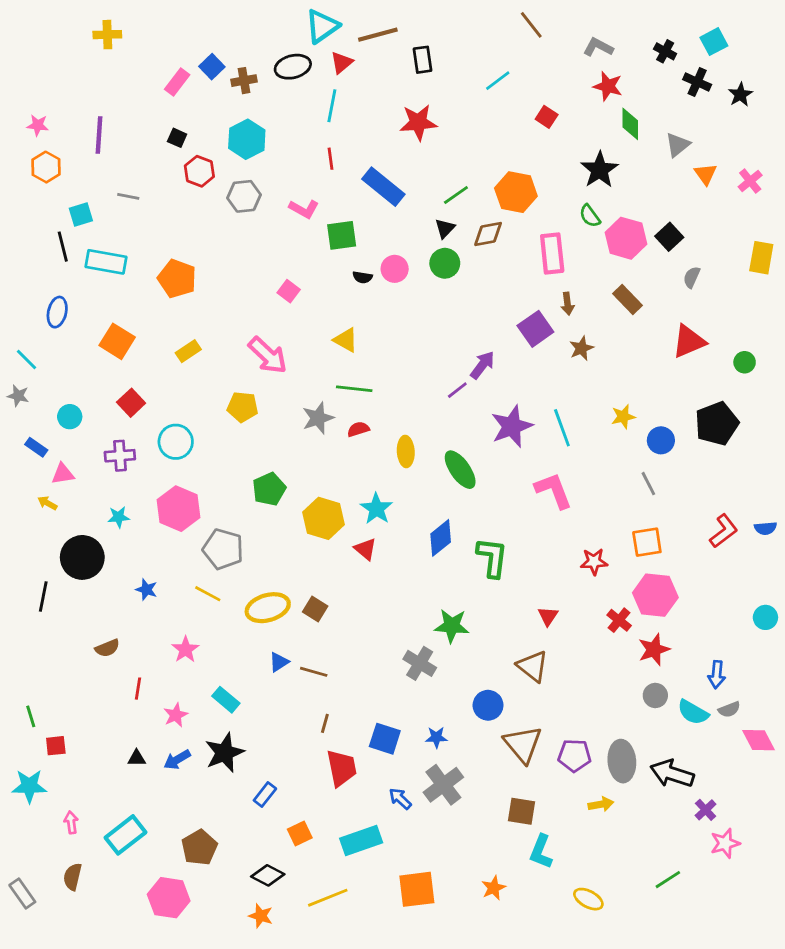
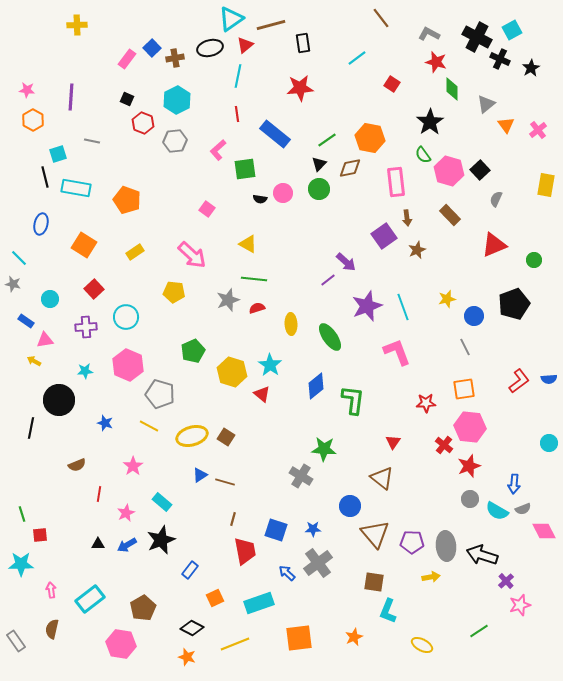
black cross: (665, 51) -> (477, 37), size x1.8
pink L-shape: (304, 209) -> (218, 150), turned 110
purple arrow: (482, 365) -> (346, 262), turned 95

